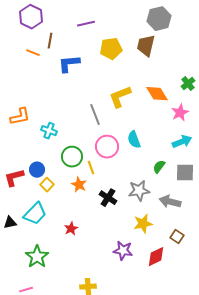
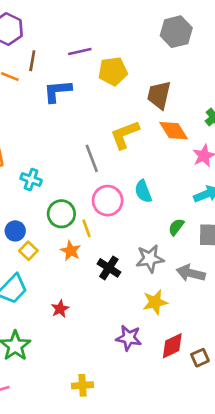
purple line: (86, 24) -> (80, 51), moved
brown trapezoid: (146, 46) -> (159, 95), moved
brown square: (177, 237) -> (200, 358), moved, turned 32

